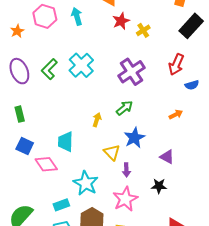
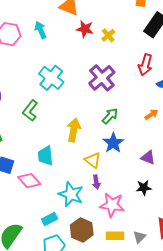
red star: (121, 21) -> (85, 29), turned -30
green L-shape: (49, 69) -> (30, 111), moved
green arrow: (125, 108) -> (110, 116), moved
yellow arrow: (97, 120) -> (74, 130), size x1.6
purple arrow: (126, 170) -> (96, 182), moved
pink star: (125, 199) -> (112, 205), turned -30

